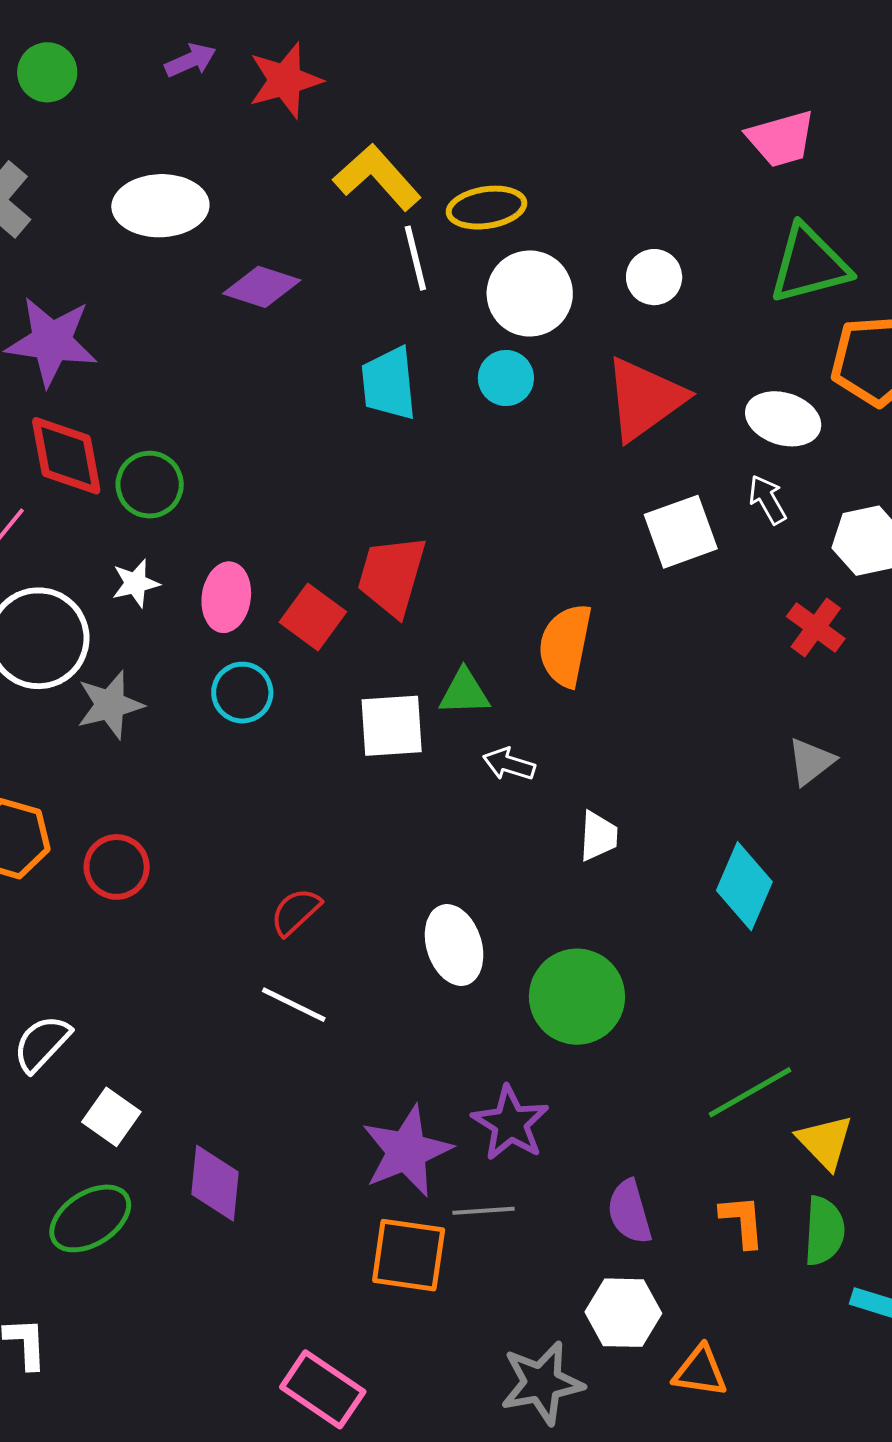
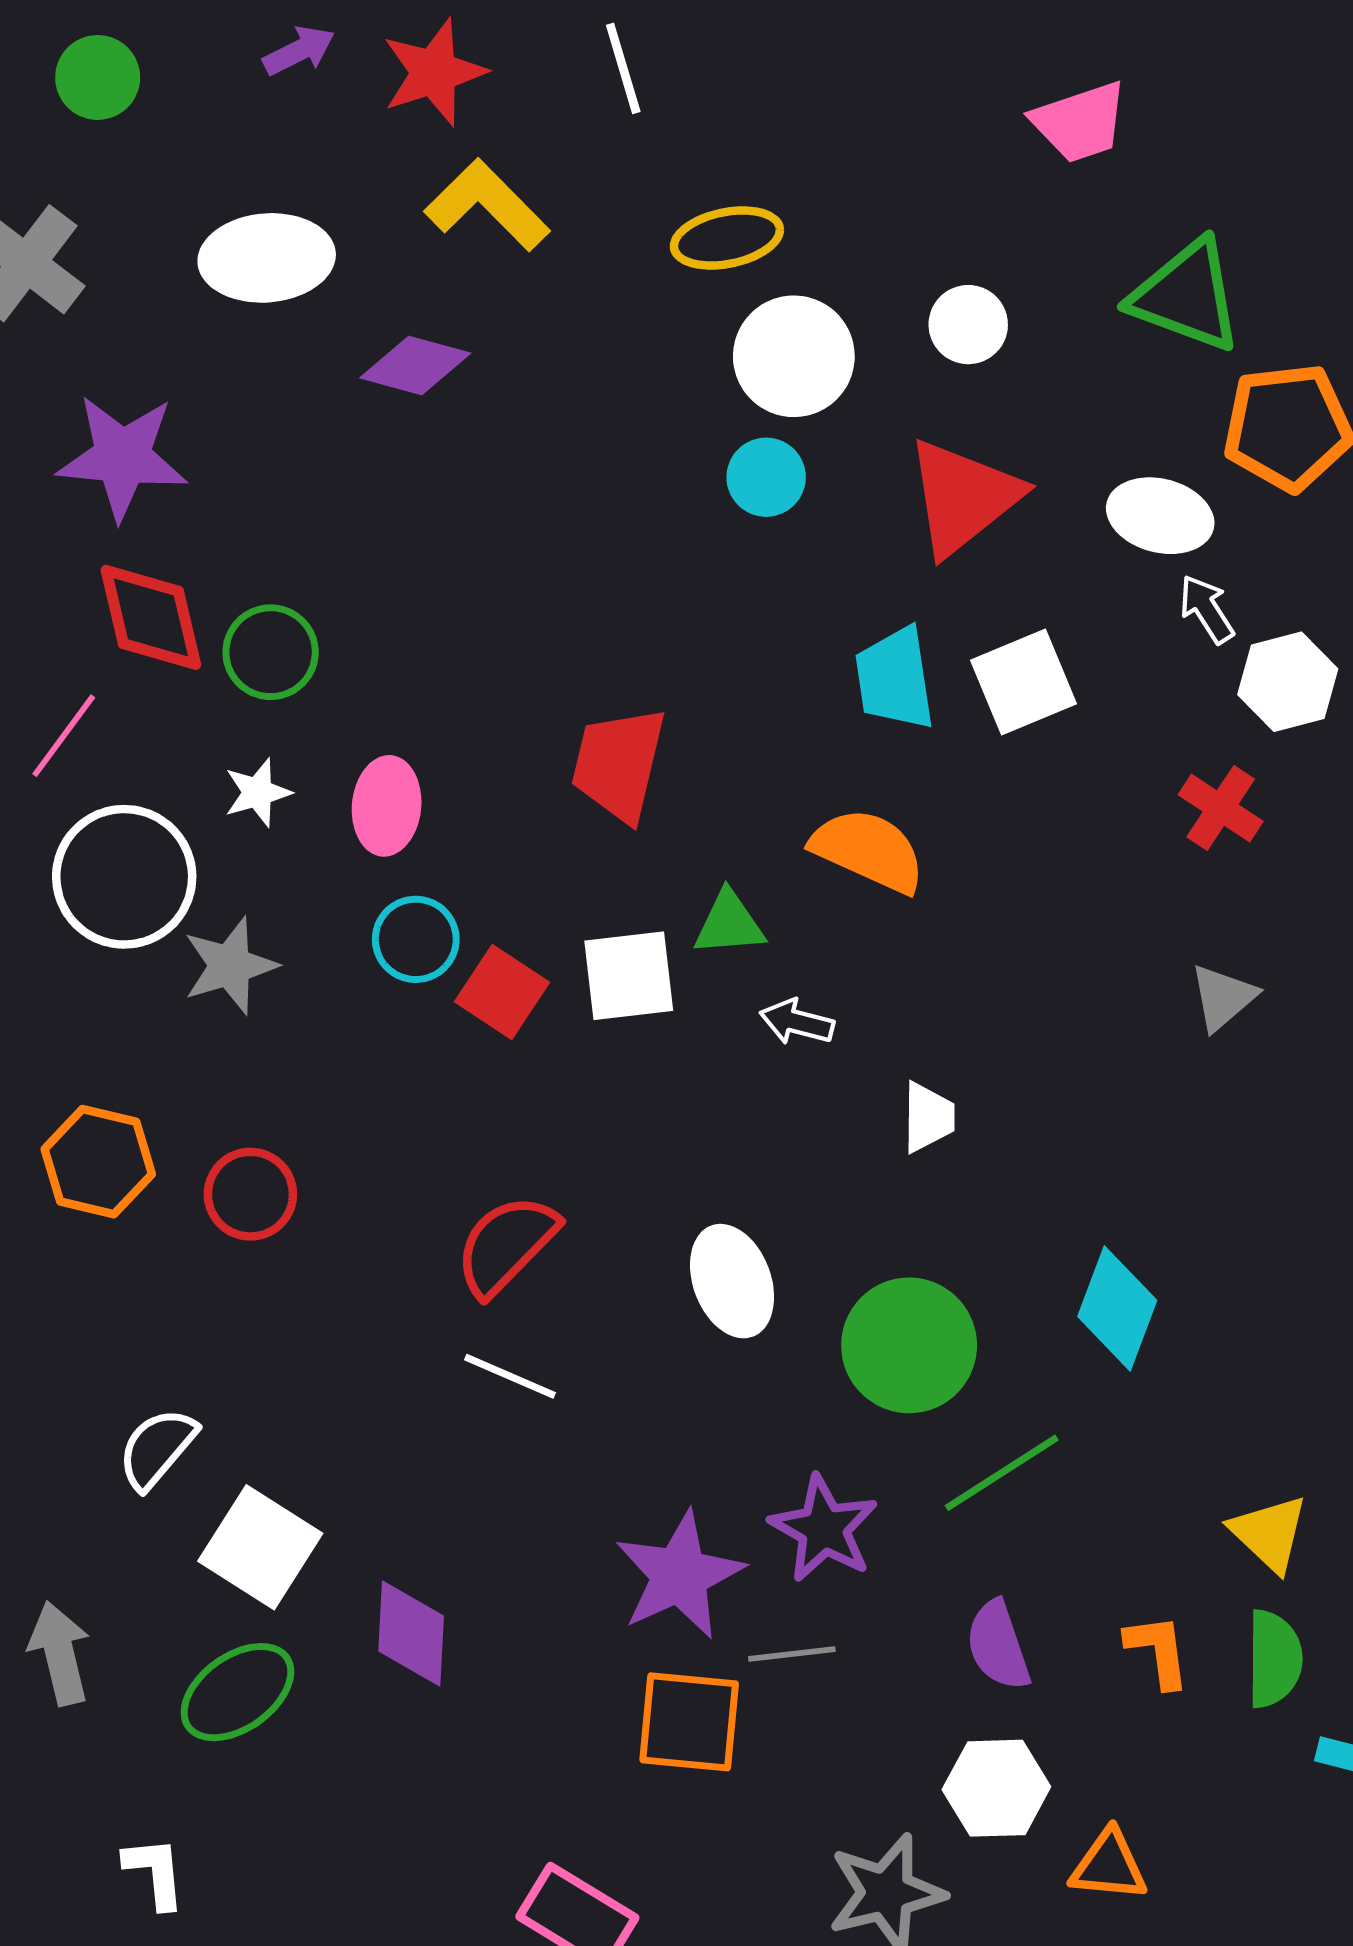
pink trapezoid: (781, 139) -> (1080, 122), moved
yellow L-shape: (377, 177) -> (487, 205), moved
white line: (415, 258) -> (623, 68), moved
green triangle: (809, 264) -> (1187, 296), turned 38
cyan trapezoid: (389, 384) -> (895, 679), moved
white arrow: (767, 500) -> (1207, 609), moved
red square: (313, 617) -> (502, 992), moved
orange semicircle: (565, 645) -> (868, 850), turned 106
cyan diamond: (744, 886) -> (1117, 1308), moved
red semicircle: (296, 912) -> (506, 1245), size x1.5
green line: (750, 1092) -> (1002, 1473), moved
white square: (111, 1117) -> (260, 1547), size x1.5

